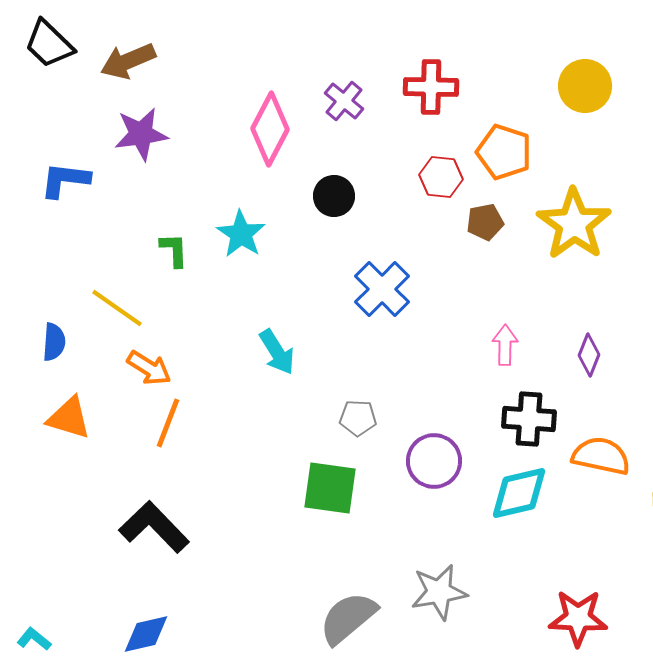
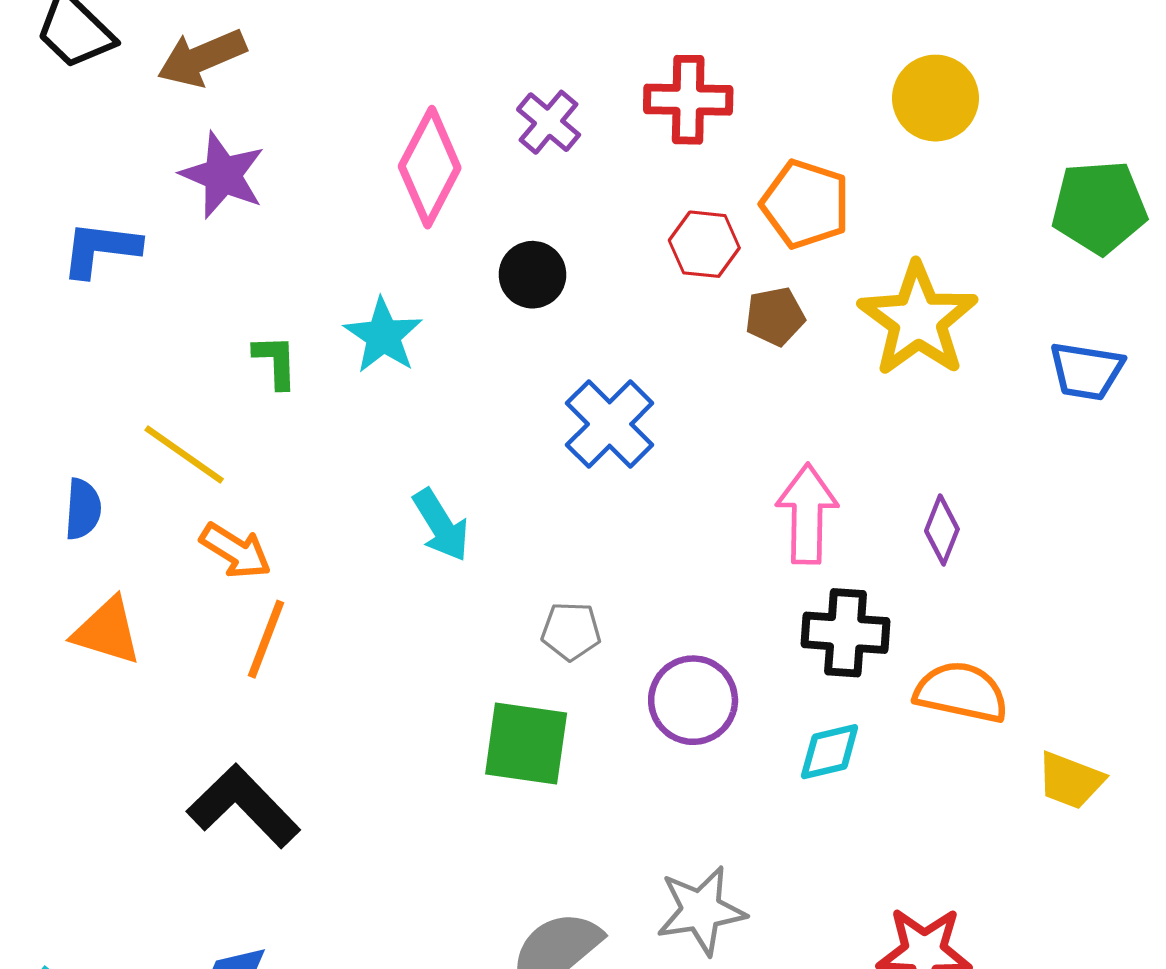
purple star: (141, 134) -> (223, 175), turned 30
pink arrow: (505, 345) -> (807, 514), size x1.5
cyan diamond: (519, 493) -> (830, 752), size x0.7

